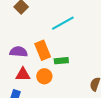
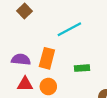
orange rectangle: (43, 50) -> (47, 58), turned 36
green rectangle: (61, 61) -> (82, 68), moved

